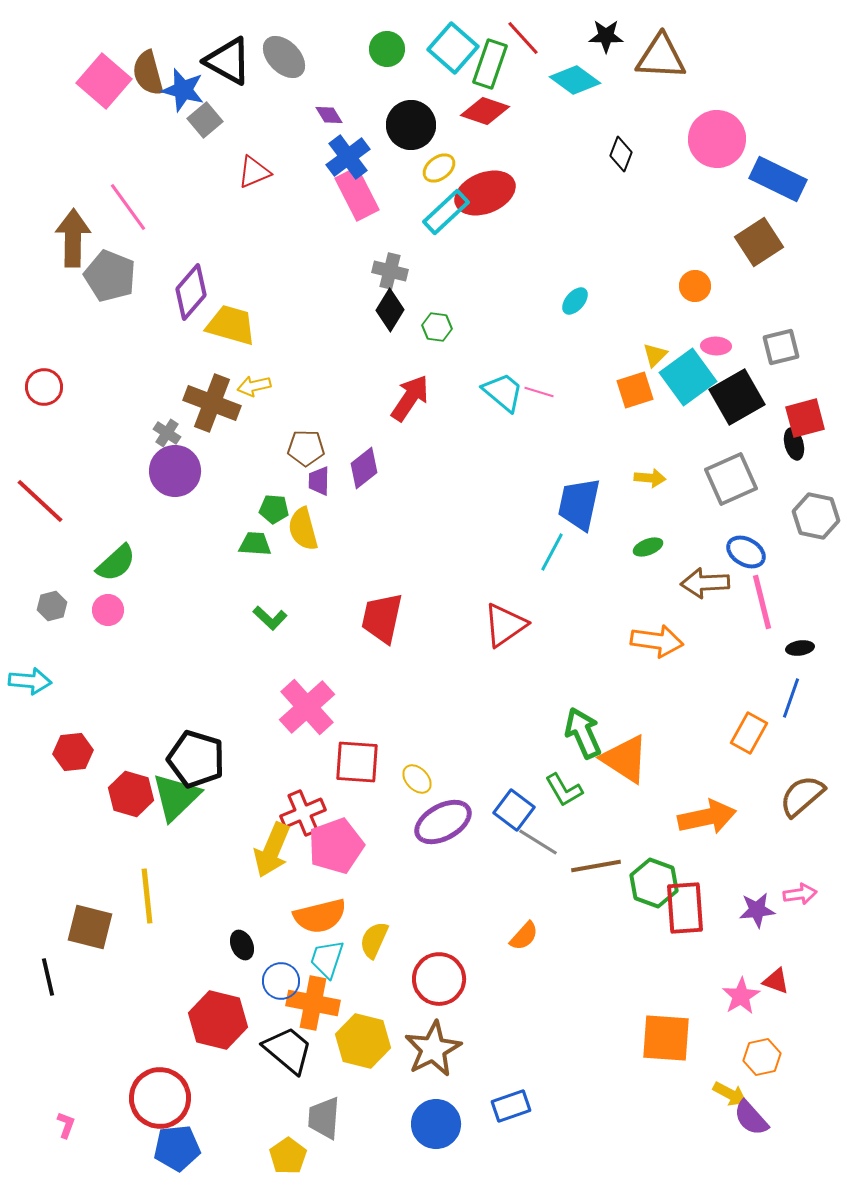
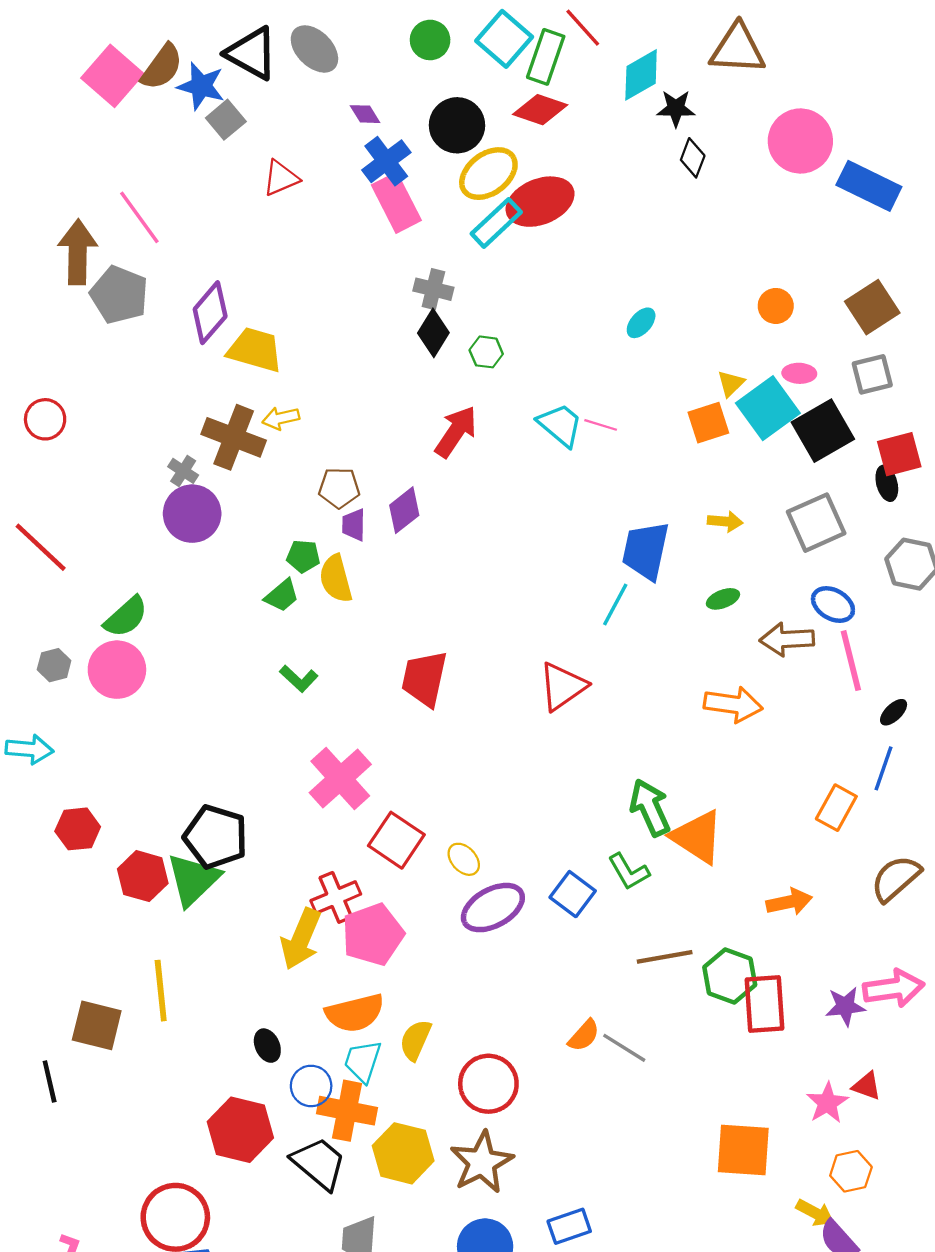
black star: (606, 36) -> (676, 108), moved
brown semicircle: (148, 73) -> (162, 67), turned -129
cyan diamond: (575, 80) -> (641, 75), turned -66
yellow ellipse: (439, 168) -> (488, 174), size x1.6
brown square: (759, 242) -> (872, 307), moved
green trapezoid: (255, 544) -> (282, 596), turned 136
pink circle: (108, 610) -> (117, 670), size x1.6
black ellipse: (800, 648) -> (894, 712), turned -36
red square: (357, 762) -> (396, 840), turned 30
orange arrow: (707, 817) -> (789, 902), size x0.7
gray line: (538, 842) -> (624, 1048), moved
pink arrow: (800, 894) -> (894, 988), size x1.6

